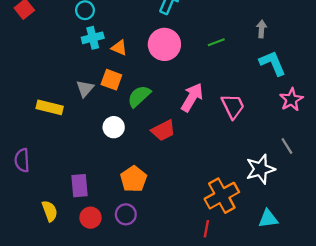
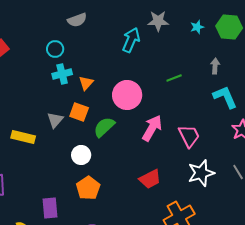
pink circle: (164, 44) -> (127, 95), moved
orange triangle: (119, 48) -> (86, 83), turned 49
red trapezoid: (163, 130) -> (150, 179), moved
white star: (260, 169) -> (201, 173), moved
orange pentagon: (134, 179) -> (88, 188), moved

